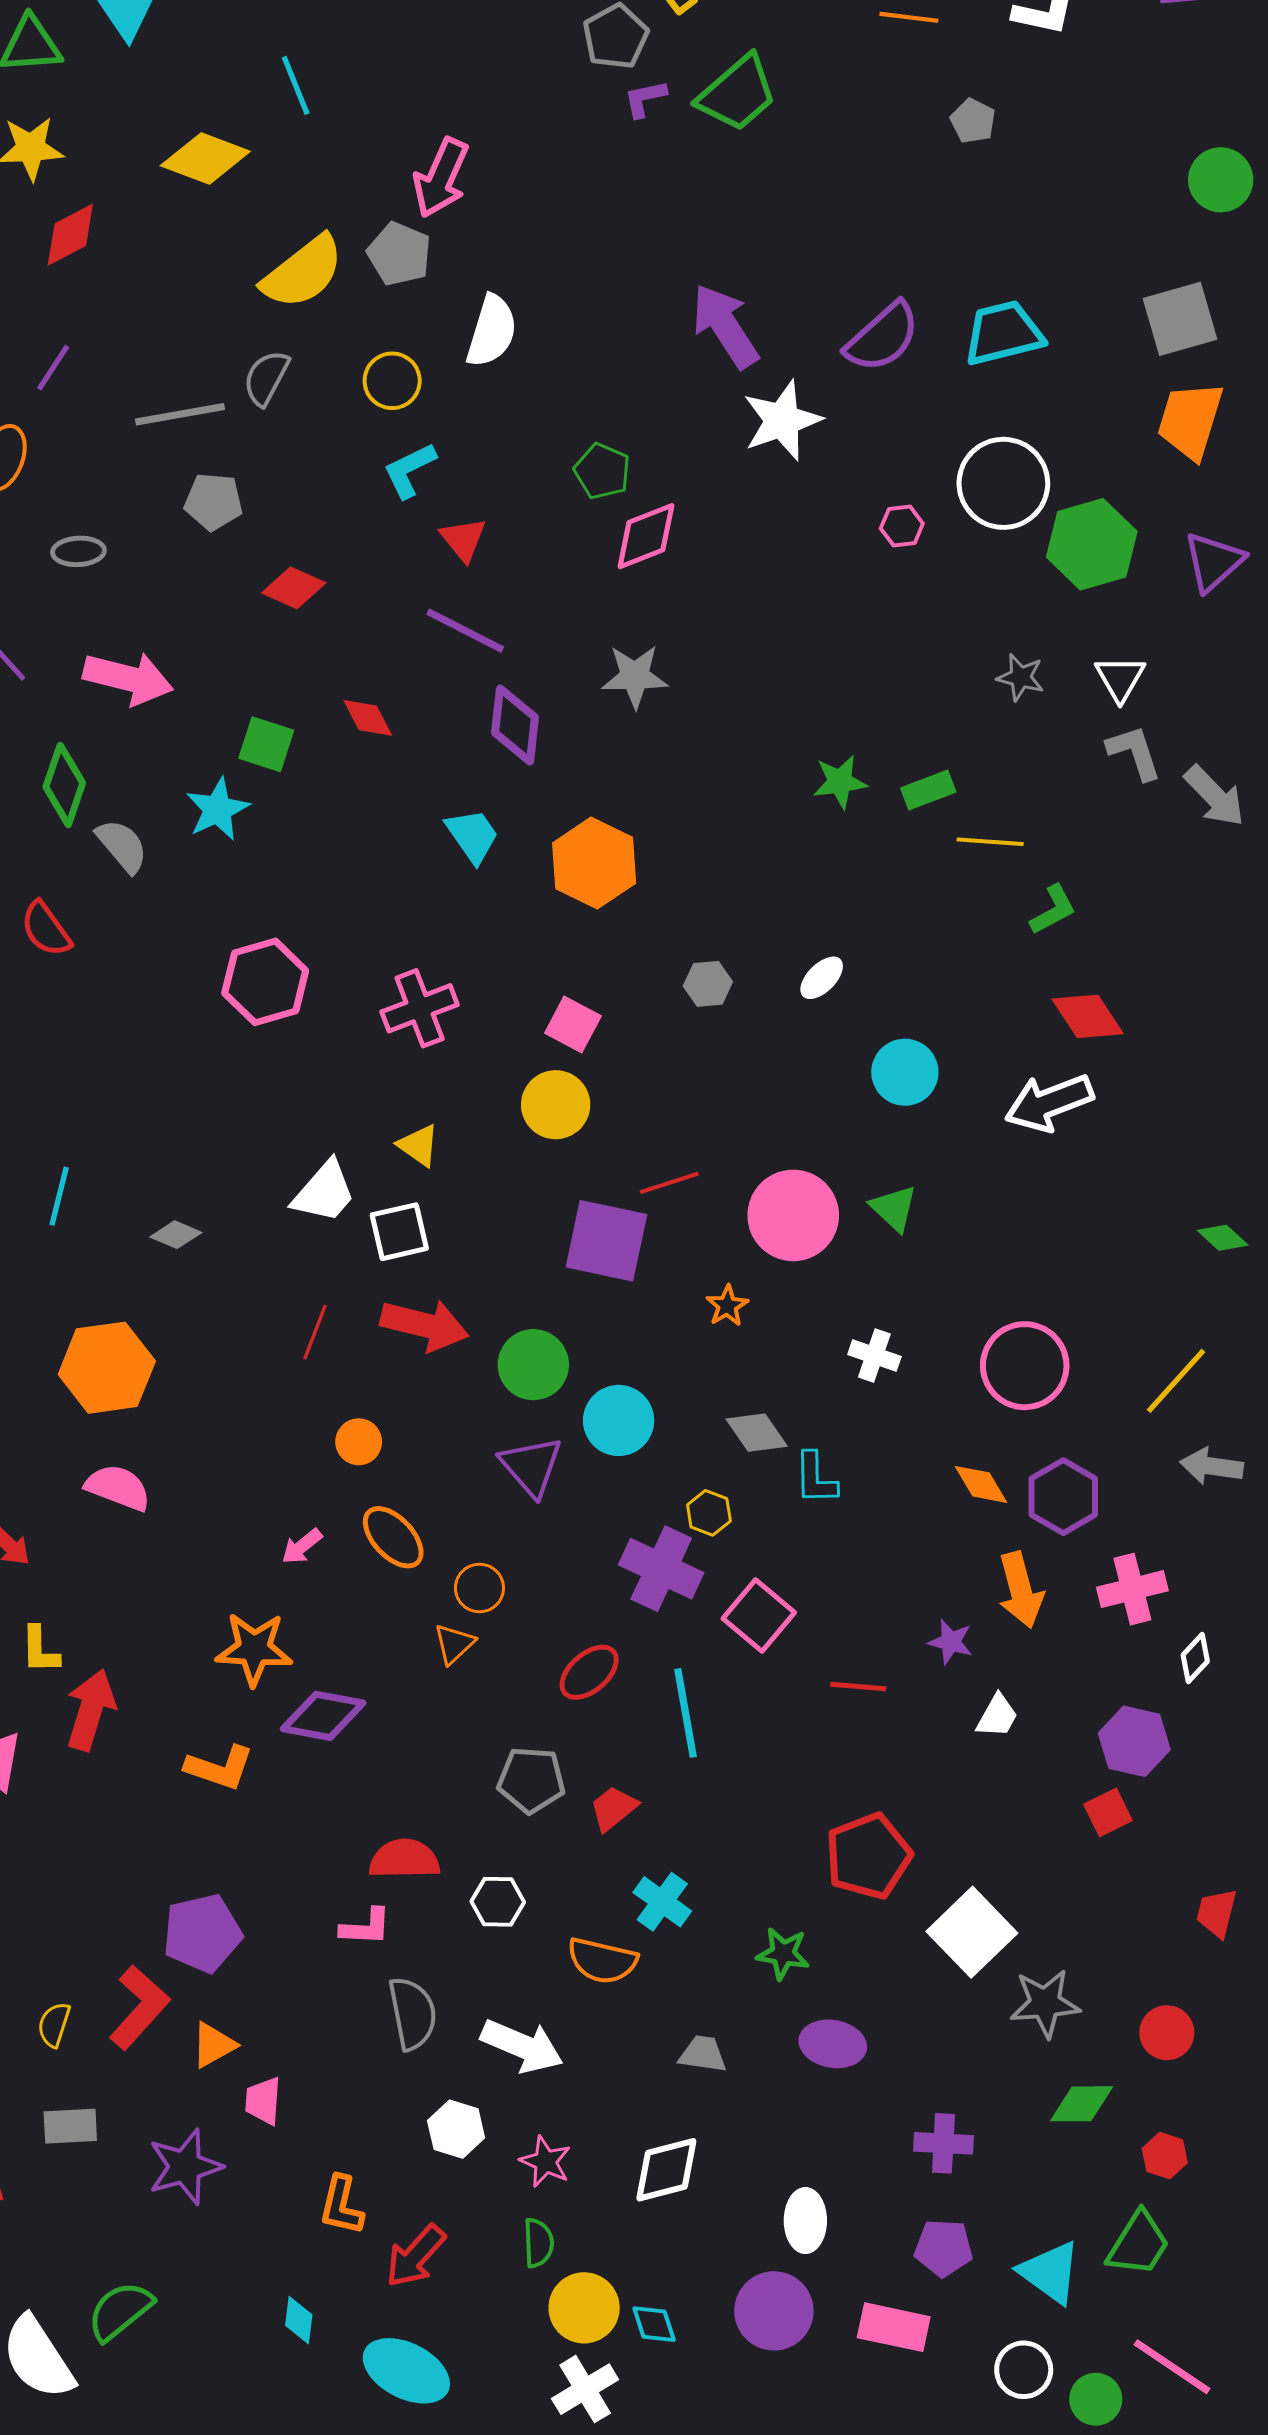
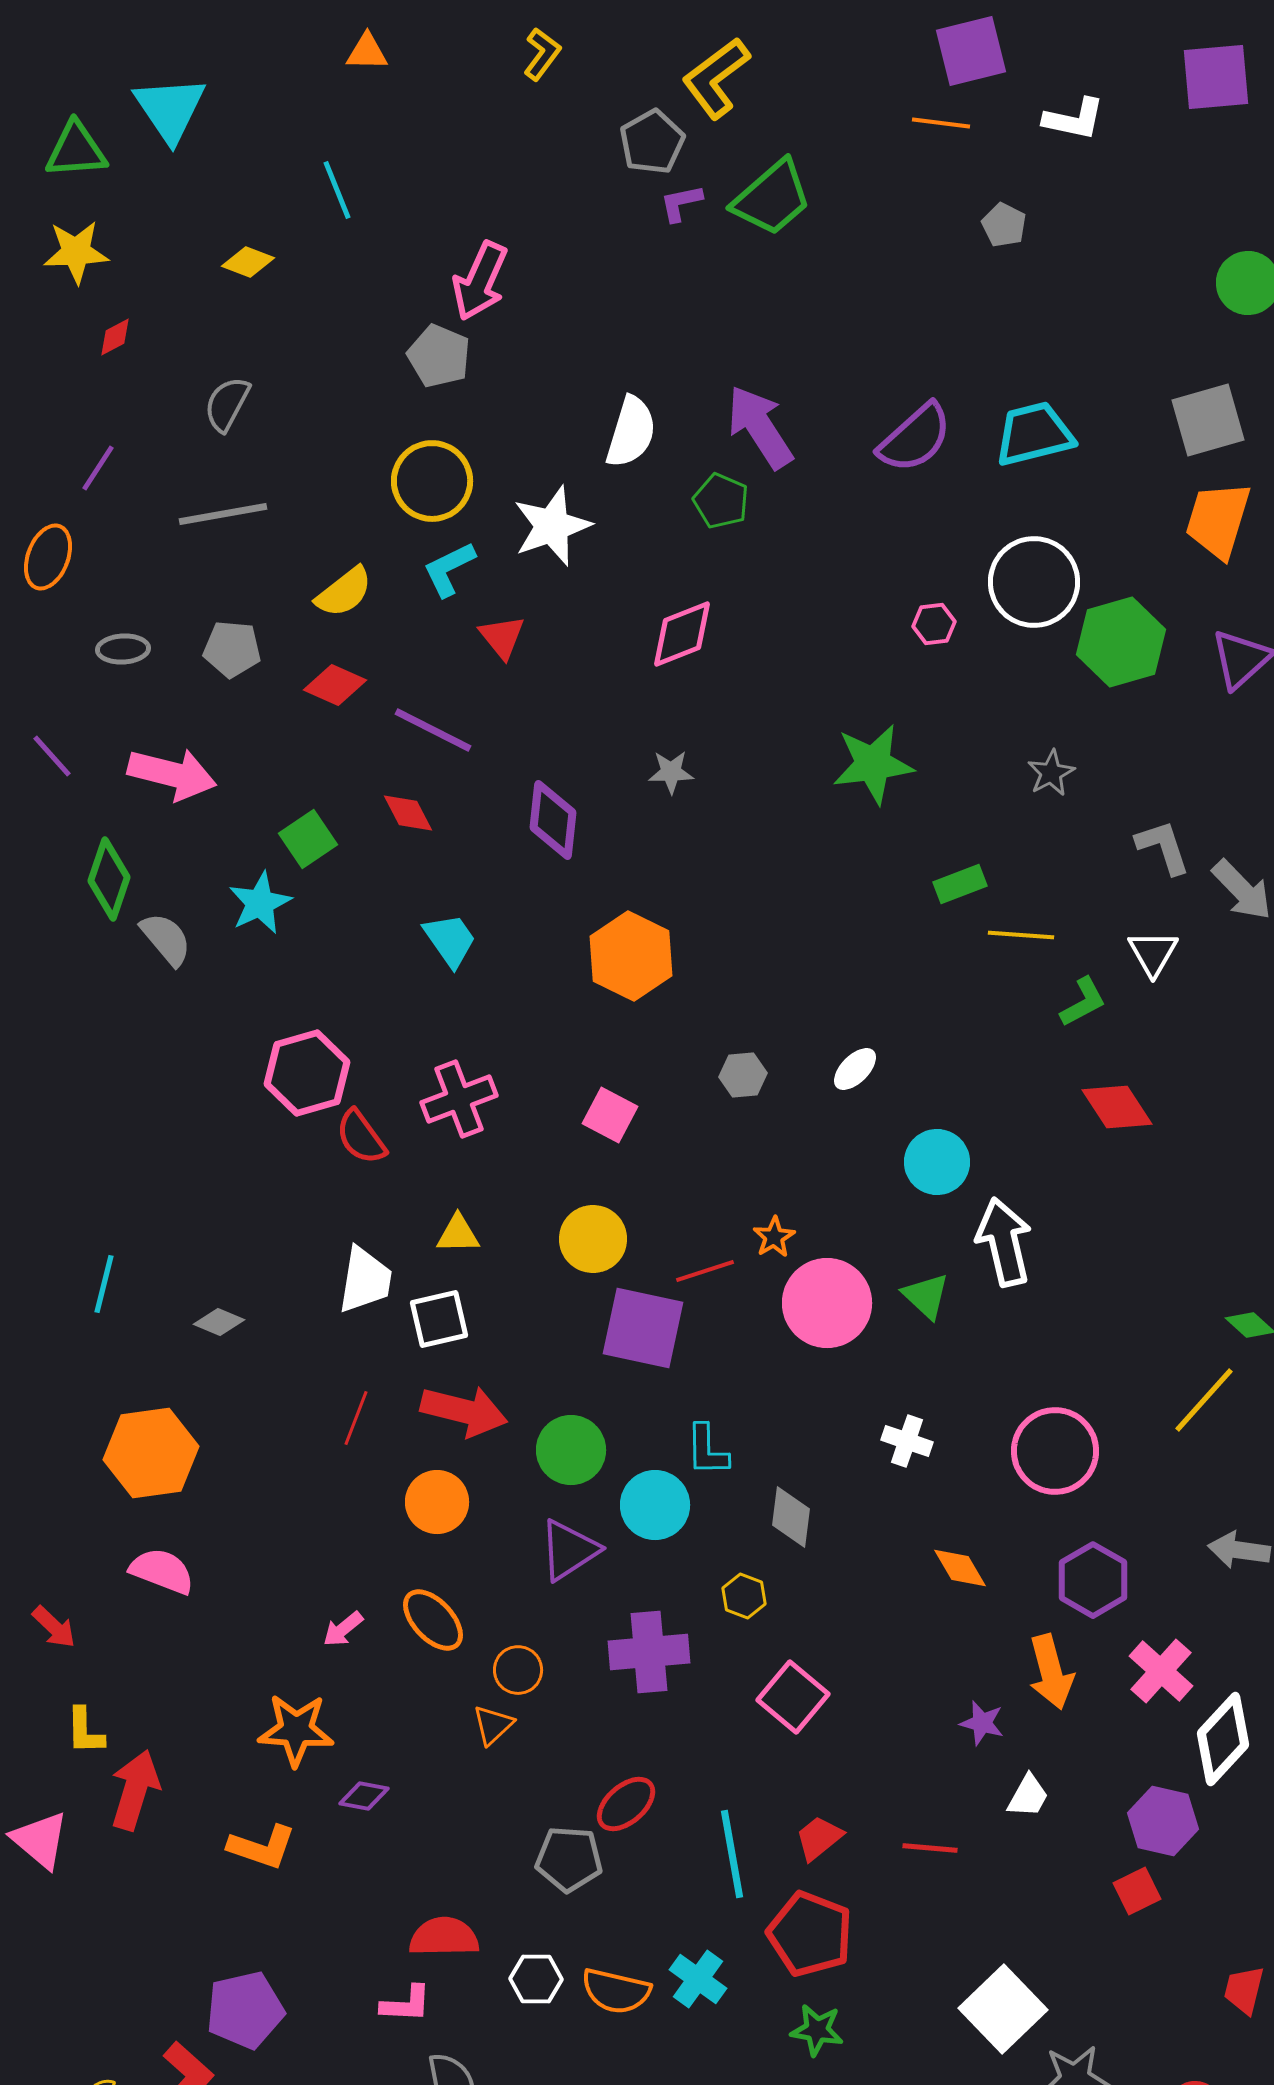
yellow diamond: (205, 158) -> (248, 262), size x0.6
red diamond: (70, 235) -> (115, 337), size x0.6
yellow semicircle: (303, 272) -> (344, 592), moved, size x0.7
white semicircle: (492, 331) -> (631, 432), moved
gray semicircle: (266, 378) -> (227, 404), moved
yellow circle: (392, 381) -> (432, 481), size x1.4
white star: (782, 420) -> (552, 526), moved
green pentagon: (602, 471) -> (721, 501), moved
gray pentagon: (213, 502) -> (232, 649), moved
purple line: (465, 631) -> (433, 730), moved
gray star: (635, 676) -> (671, 772), size x0.7
gray star: (1021, 677) -> (1051, 773), turned 30
white triangle: (1120, 678) -> (1153, 953), moved
green square: (266, 744) -> (308, 839), turned 38
green star: (840, 782) -> (873, 764), moved, size x1.5
cyan trapezoid: (472, 836) -> (450, 940), moved
red semicircle: (46, 929) -> (361, 1137), moved
white arrow: (1049, 1103) -> (1004, 1242), moved, turned 98
yellow circle: (556, 1105) -> (593, 1239), moved
yellow triangle: (419, 1145) -> (458, 1234), turned -36
white trapezoid: (324, 1192) -> (365, 1280), turned -32
orange star: (727, 1306) -> (774, 1237), moved
yellow line: (1176, 1381) -> (1204, 1400), moved
gray diamond: (757, 1433) -> (791, 1517), turned 42
orange circle: (359, 1442) -> (437, 1502), moved, size x1.4
purple triangle: (531, 1466) -> (569, 1550), turned 38
cyan L-shape: (816, 1478) -> (707, 1450), moved
orange diamond: (981, 1484) -> (960, 1568), moved
purple cross: (661, 1569) -> (649, 1652), moved, turned -30
pink cross: (1132, 1589) -> (1161, 1671), turned -34
white diamond: (1195, 1658) -> (1223, 1739), size x1.8
red ellipse: (589, 1672) -> (626, 1804), moved
red line: (858, 1686) -> (930, 1848), moved
cyan line: (686, 1713) -> (732, 1854), moved
purple diamond: (323, 1716) -> (364, 1796), size x0.6
red trapezoid: (613, 1808) -> (819, 1838), moved
red pentagon: (868, 1856) -> (810, 1934), moved, turned -30
orange semicircle: (602, 1961) -> (616, 1991), moved

